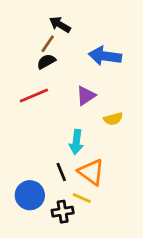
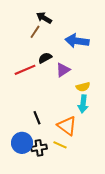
black semicircle: (46, 61) -> (45, 58), moved
cyan arrow: (76, 142) -> (83, 104), moved
black line: (61, 172) -> (37, 118), moved
black cross: (63, 212) -> (39, 148), moved

